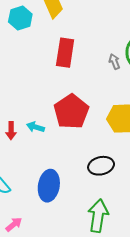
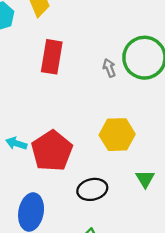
red pentagon: (71, 112) -> (52, 151), moved

